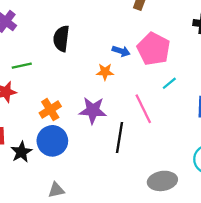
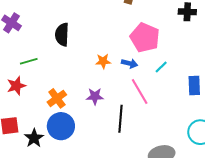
blue arrow: (121, 51) -> (130, 63), moved
purple star: (93, 110) -> (95, 96), size x0.7

